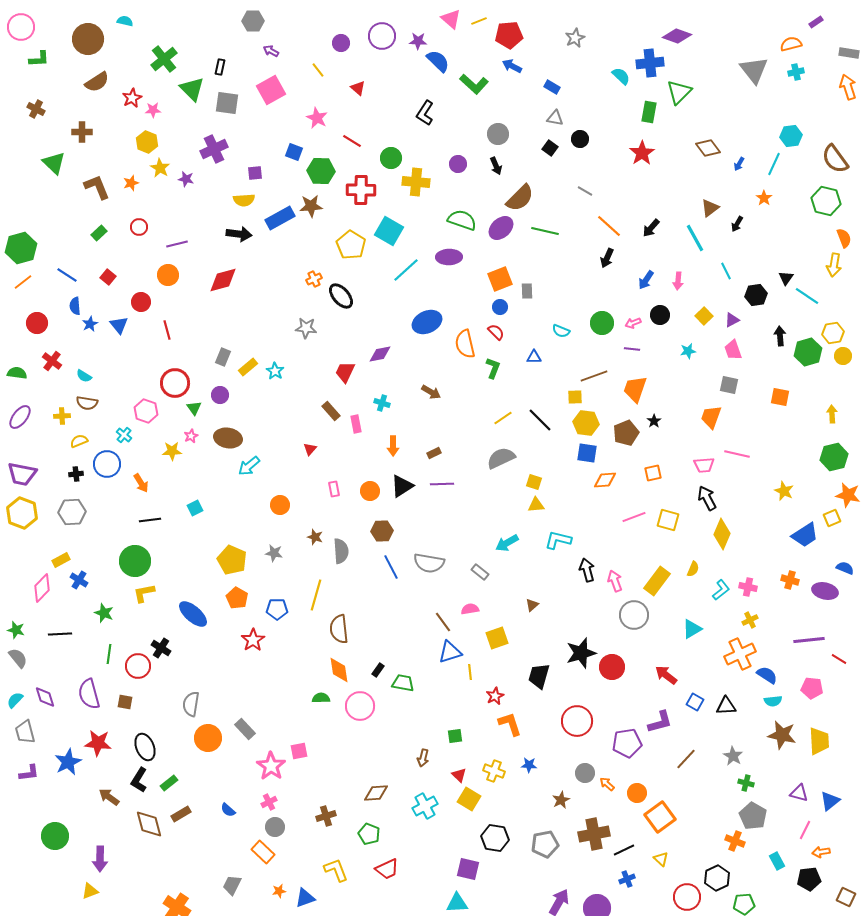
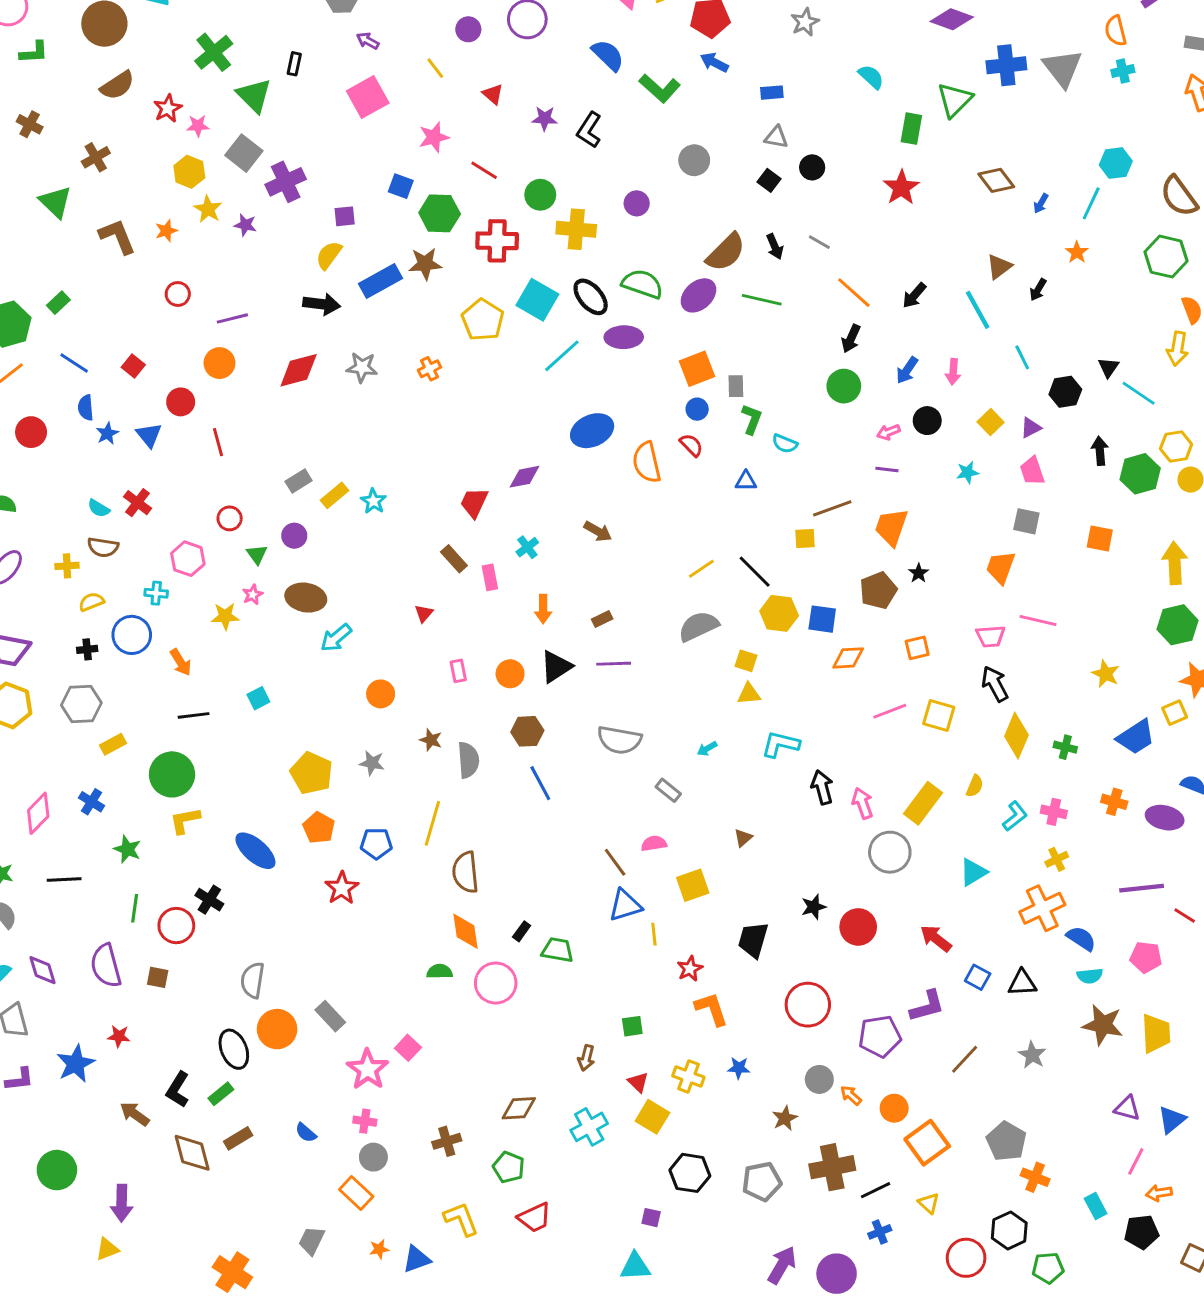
purple star: (418, 41) -> (545, 119), moved
orange semicircle: (791, 44) -> (1116, 31), turned -90
blue cross: (650, 63) -> (1006, 65), moved
blue rectangle: (552, 87) -> (772, 93), turned -35
gray square: (227, 103) -> (244, 153), moved, turned 30
pink star: (317, 118) -> (434, 137), turned 30
brown cross: (82, 132) -> (96, 157), turned -30
black arrow: (496, 166) -> (775, 247), moved
yellow semicircle: (244, 200) -> (329, 255), turned 130
green rectangle: (99, 233) -> (58, 303), moved
black ellipse: (341, 296) -> (591, 297), moved
green circle: (602, 323) -> (844, 386), moved
gray star: (306, 328) -> (362, 367), moved
gray rectangle: (223, 357) -> (299, 481), turned 36
red cross: (52, 361) -> (137, 503), moved
green L-shape: (493, 368) -> (752, 419), moved
red circle: (175, 383) -> (230, 518), size x0.6
cyan cross: (382, 403) -> (527, 547), turned 35
yellow arrow: (832, 414) -> (1175, 563), size x1.6
yellow hexagon: (586, 423) -> (779, 613), moved
cyan cross: (124, 435) -> (156, 593), turned -35
cyan arrow: (507, 543) -> (707, 749), size x0.6
yellow rectangle: (61, 560) -> (113, 744), moved
gray semicircle: (429, 563) -> (619, 740), moved
black star: (581, 653) -> (814, 907), size x0.6
red star: (98, 743) -> (119, 1036), size x0.6
black ellipse: (145, 747) -> (234, 1049), moved
pink square: (299, 751) -> (408, 1048), turned -36
green cross: (746, 783) -> (1065, 747), moved
pink cross: (269, 802) -> (365, 1121), turned 35
gray pentagon: (753, 816) -> (1006, 1141), moved
purple square: (468, 869) -> (651, 1218), size x0.6

